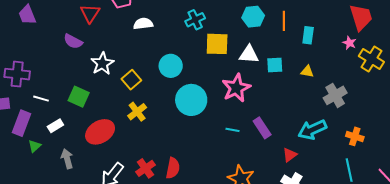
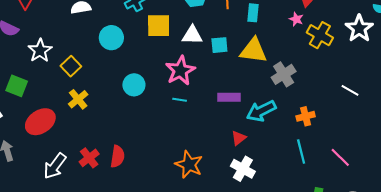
cyan circle: (171, 66) -> (111, 38), moved
yellow triangle: (307, 71) -> (253, 51), size x2.0
cyan circle: (191, 100) -> (134, 85), size x0.7
purple rectangle: (262, 128) -> (229, 97), moved, turned -55
cyan line: (233, 130) -> (180, 100), moved
orange cross: (355, 136) -> (306, 116), turned -30

